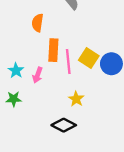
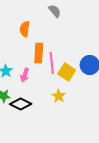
yellow square: (89, 58) -> (67, 72), moved
black diamond: (64, 125) -> (21, 104), moved

